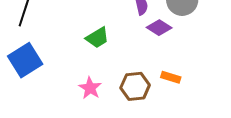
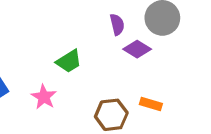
pink star: (90, 88) -> (44, 97), moved

